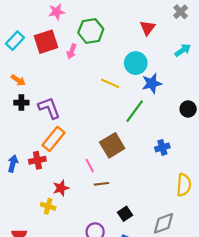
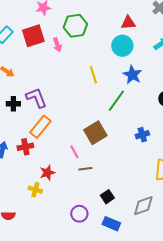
red triangle: (147, 28) -> (128, 23), turned 49
pink arrow: (72, 51) -> (57, 45), turned -40
cyan circle: (136, 63) -> (122, 46), moved
yellow line: (110, 83) -> (93, 75), turned 48
blue star: (152, 83) -> (132, 75), turned -30
black cross: (21, 103) -> (13, 104), moved

